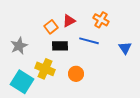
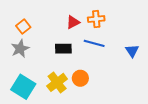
orange cross: (101, 20) -> (96, 19), moved, turned -35
orange square: (51, 27) -> (23, 26), moved
yellow cross: (45, 69) -> (57, 82), moved, turned 30

